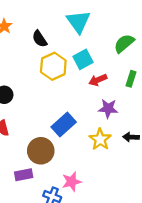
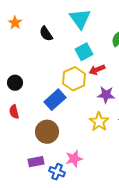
yellow hexagon: (53, 66) -> (74, 79), moved
blue rectangle: (64, 125) -> (55, 100), moved
purple rectangle: (24, 175) -> (36, 162), moved

